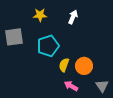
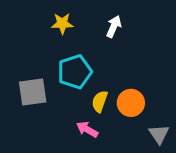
gray square: (14, 37) -> (33, 92), moved
pink arrow: (71, 86) -> (87, 129), moved

